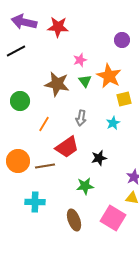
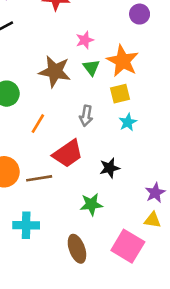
yellow square: (124, 99) -> (120, 94), moved

